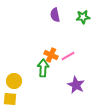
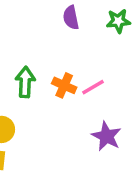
green arrow: (43, 68) -> (25, 82), moved

